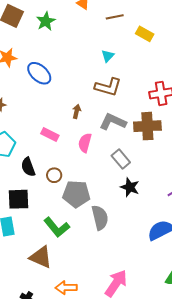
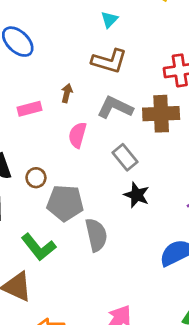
pink rectangle: (50, 134) -> (29, 109), moved, turned -42

